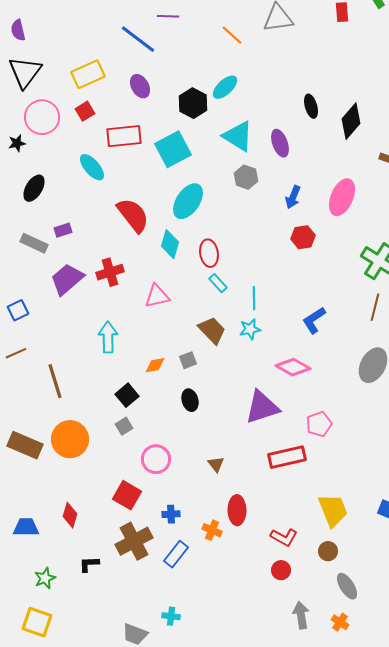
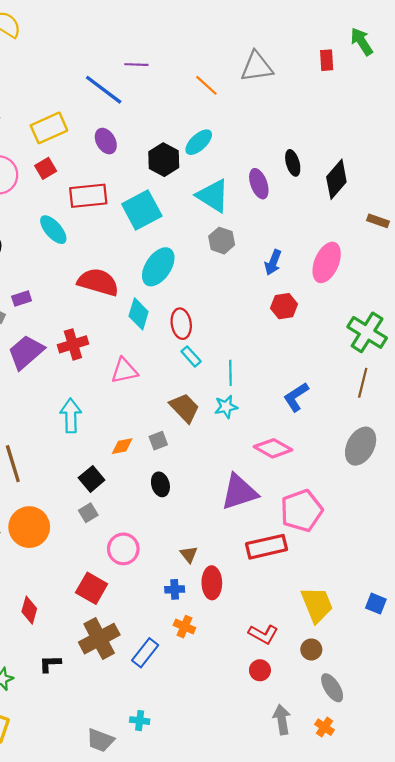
purple ellipse: (280, 143) -> (259, 184), moved
red semicircle: (133, 215) -> (98, 282), turned -36
pink pentagon: (319, 424) -> (301, 511), size x1.5
red ellipse: (237, 510) -> (212, 583), moved
blue cross: (171, 514) -> (175, 589), moved

